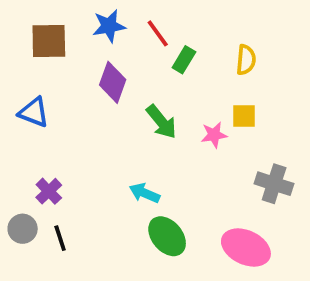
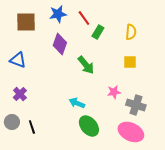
pink star: (214, 135) -> (114, 92), moved
gray cross: (274, 184) -> (136, 105), moved
purple cross: (49, 191) -> (20, 94), moved

